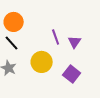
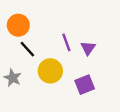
black line: (12, 43) -> (27, 49), moved
purple square: (72, 74) -> (85, 85), turned 30

